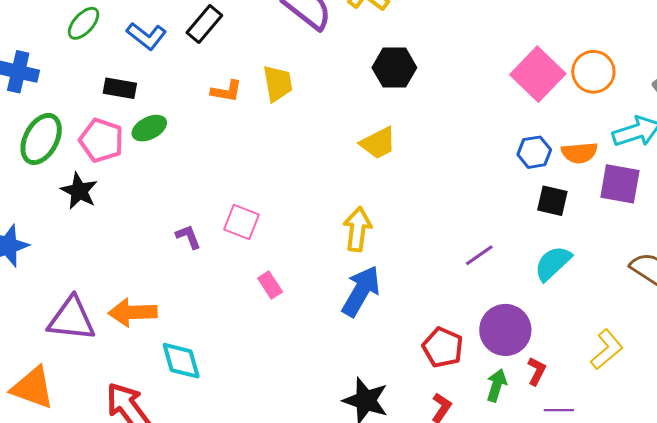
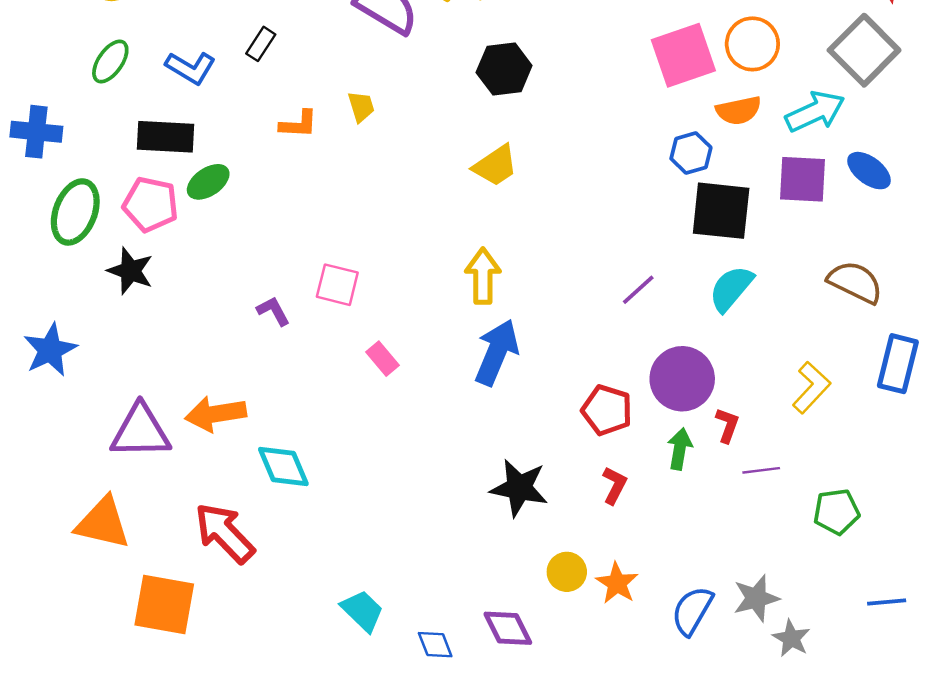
black rectangle: (204, 24) -> (261, 44), size x0.7
pink square: (538, 74) -> (683, 55), turned 34
yellow trapezoid: (278, 83) -> (361, 107), size x0.7
black rectangle: (120, 88) -> (166, 137), size x1.4
orange semicircle: (579, 153) -> (739, 110), moved
black square: (552, 201) -> (721, 211), size x1.6

